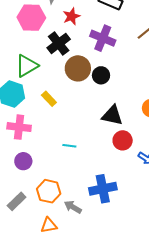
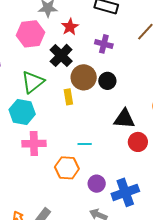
purple cross: (103, 38) -> (104, 44), size x0.7
yellow rectangle: (49, 99) -> (68, 97), moved, turned 42
cyan line: (69, 146) -> (85, 144), moved
purple circle: (23, 161) -> (97, 184), moved
orange hexagon: (49, 191) -> (67, 168), moved

